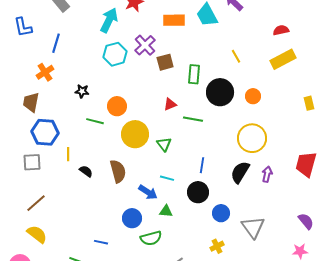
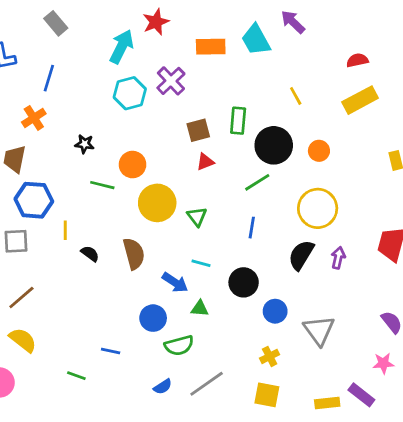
brown square: (165, 62) -> (198, 130), moved
green line: (193, 119) -> (257, 182), moved, turned -42
blue line: (202, 165) -> (252, 228), moved

